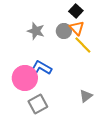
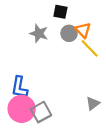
black square: (76, 11) -> (60, 12), moved, turned -32
blue L-shape: (41, 68) -> (19, 87), moved, turned -110
pink circle: (25, 78) -> (22, 109), moved

